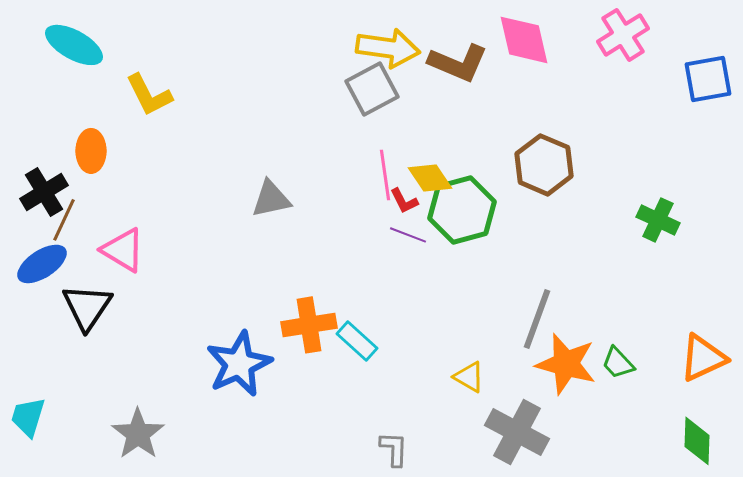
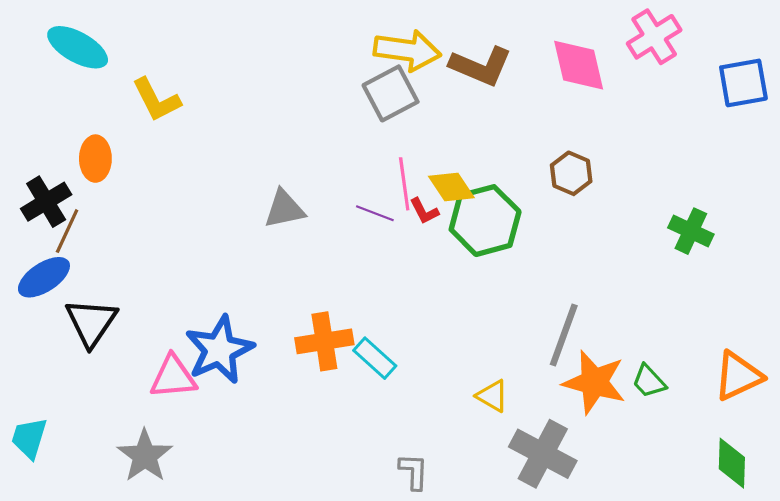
pink diamond: (524, 40) -> (579, 65), moved
brown hexagon: (544, 165) -> (571, 173), size x0.7
purple line: (408, 235) -> (375, 213), moved
pink triangle: (123, 250) -> (173, 377), moved, turned -36
blue star: (239, 364) -> (219, 350), moved

